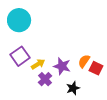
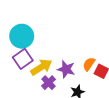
cyan circle: (19, 20) -> (22, 36), moved
yellow arrow: (38, 64) -> (41, 67), size x1.5

